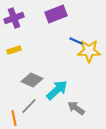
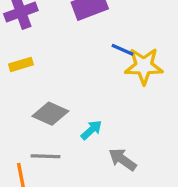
cyan arrow: (57, 90) -> (91, 130), size x0.6
gray line: (29, 106) -> (45, 156), turned 48

